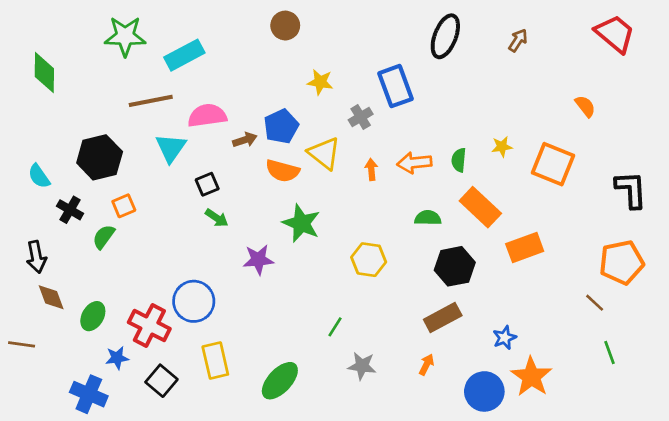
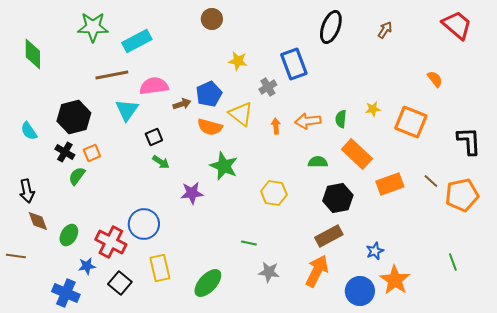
black cross: (70, 210) -> (65, 152), moved
brown line: (595, 303) -> (431, 181), moved
green line: (335, 327) -> (249, 243), turned 70
orange arrow: (426, 365) -> (317, 271), size x2.0

